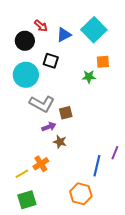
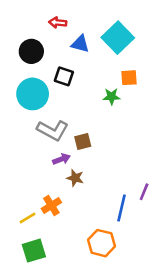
red arrow: (41, 26) -> (58, 23), moved, turned 144
blue triangle: (64, 35) -> (80, 44), turned 42

